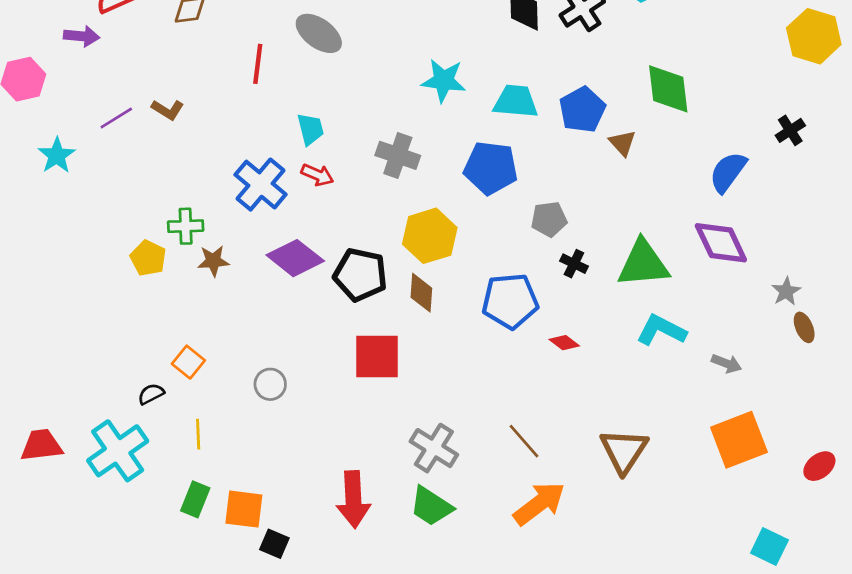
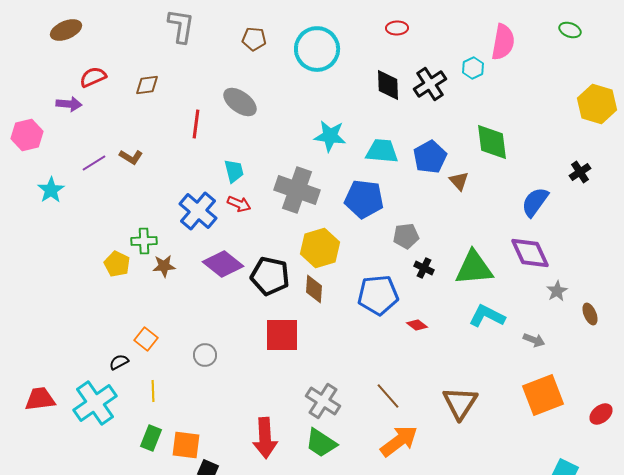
gray cross: (398, 155) -> (297, 190), size x1.4
gray star: (786, 291) -> (557, 291), moved

